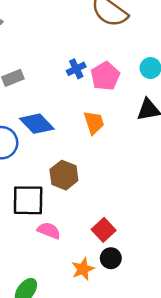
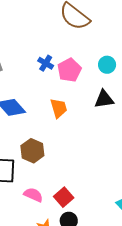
blue cross: (76, 69) -> (46, 63), turned -35
pink semicircle: (49, 231) -> (33, 195), moved

